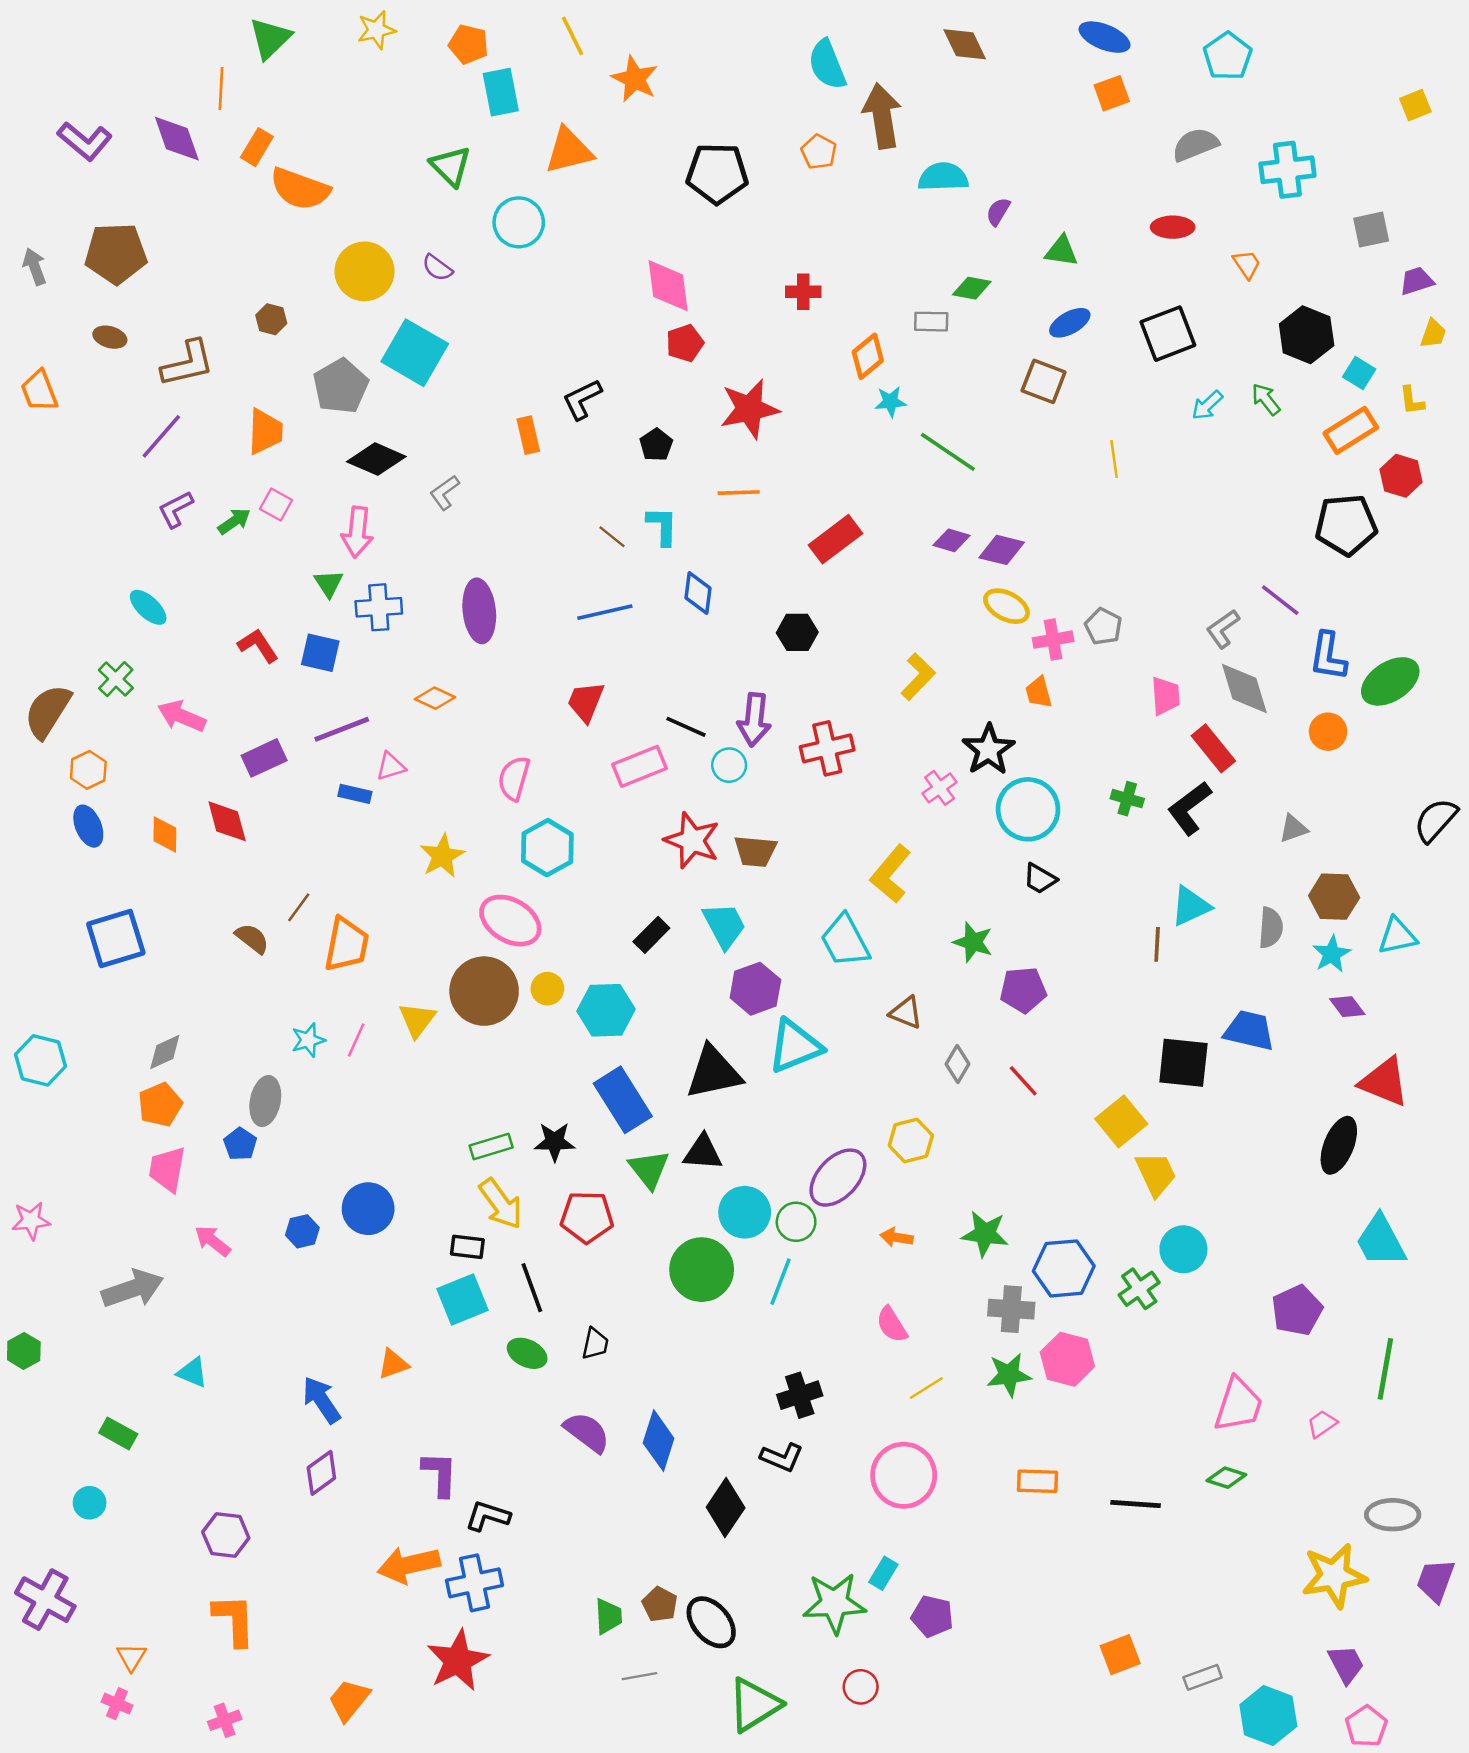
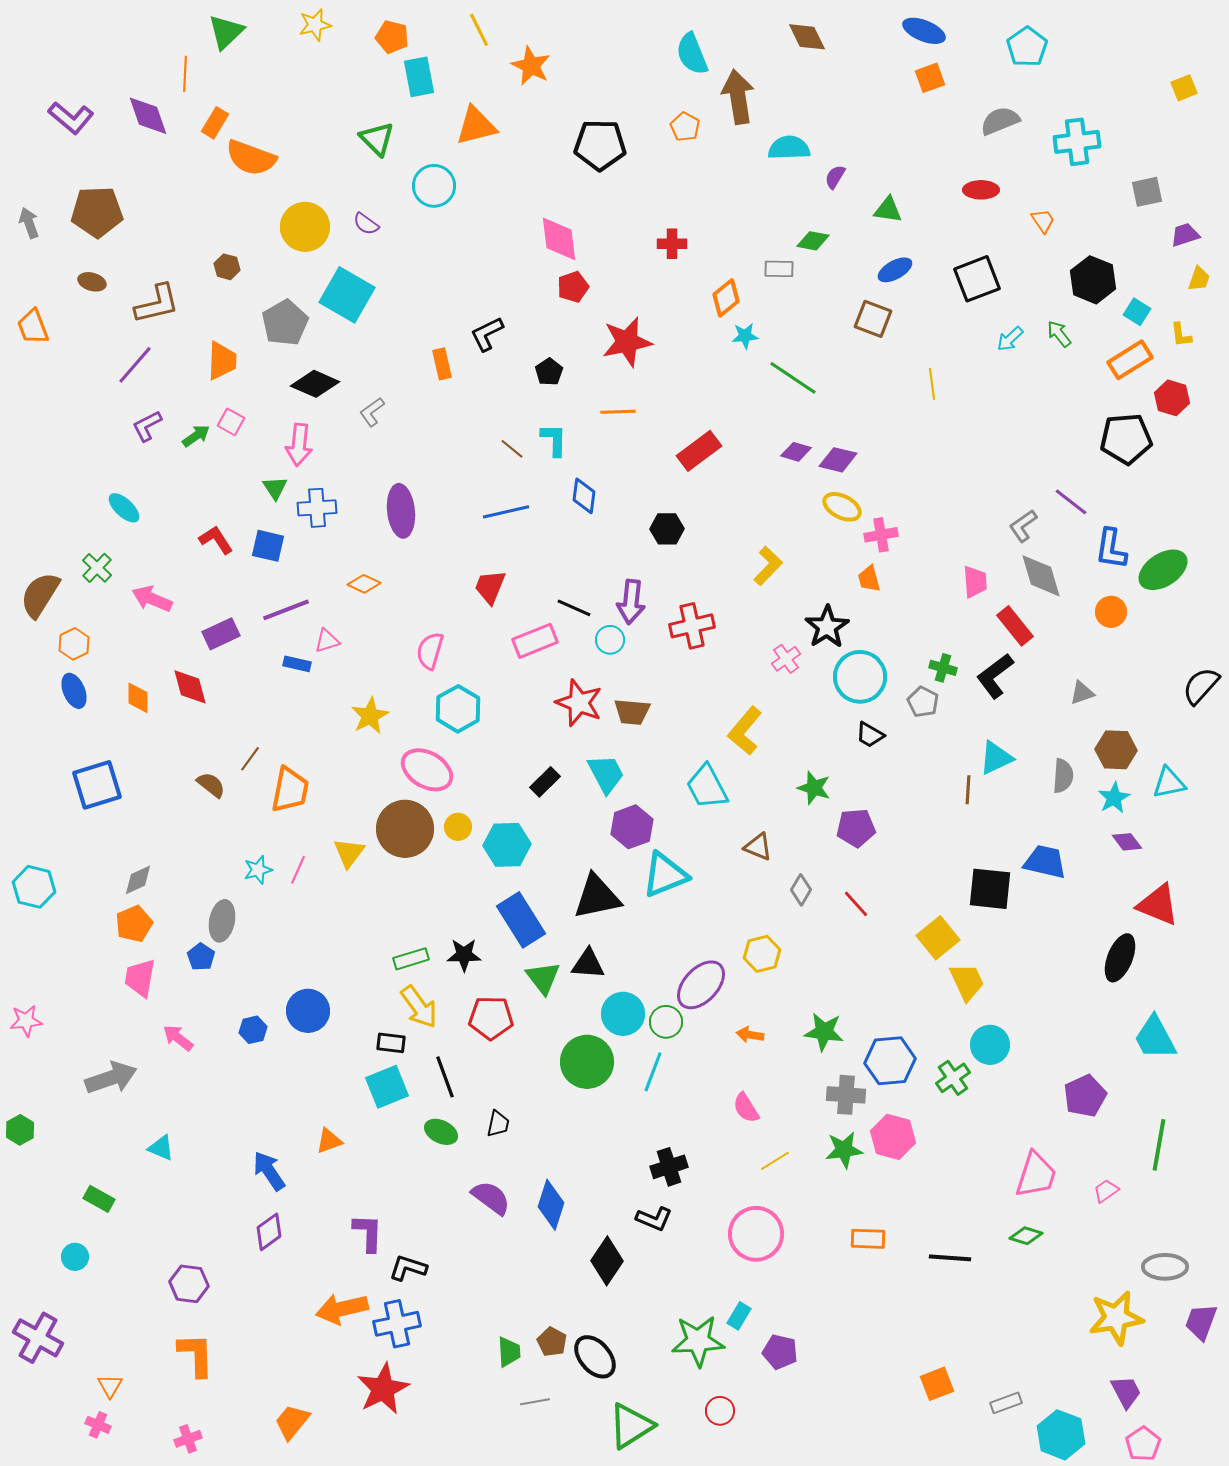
gray pentagon: (1103, 626) -> (923, 702), moved

